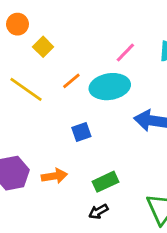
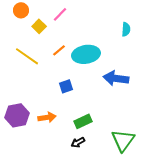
pink line: (125, 53) -> (60, 14), moved

